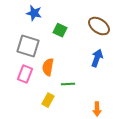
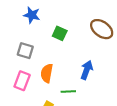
gray square: (28, 46) -> (25, 51), size x0.7
blue arrow: (97, 58) -> (87, 70), moved

